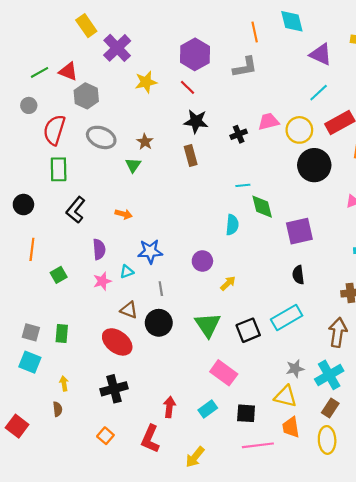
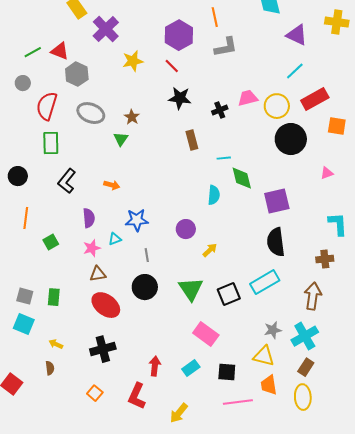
orange line: (255, 32) -> (215, 17), moved
brown rectangle: (191, 156) -> (192, 140), moved
black semicircle: (298, 275) -> (276, 242), size x1.6
brown triangle: (129, 310) -> (98, 274), moved, turned -30
yellow arrow: (64, 384) -> (56, 344), turned -56

